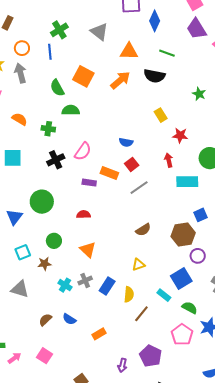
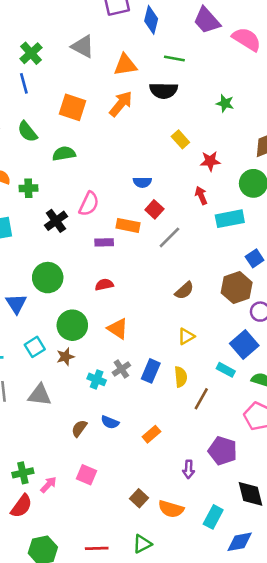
green semicircle: (57, 88) -> (27, 132), moved
green cross: (48, 129) -> (28, 188), moved
green circle: (54, 241) -> (72, 325), size x1.5

